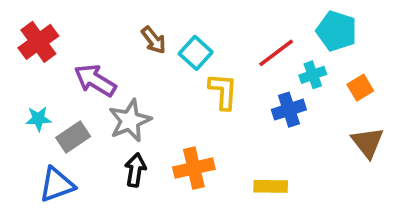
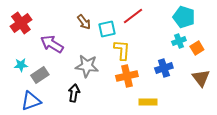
cyan square: (196, 53) -> (107, 29), turned 36
red line: (276, 53) -> (133, 16), moved
cyan cross: (313, 75) -> (179, 41), moved
blue cross: (289, 110) -> (164, 68), moved
gray star: (130, 121) -> (87, 66), moved, turned 30
orange cross: (194, 168) -> (127, 76), moved

